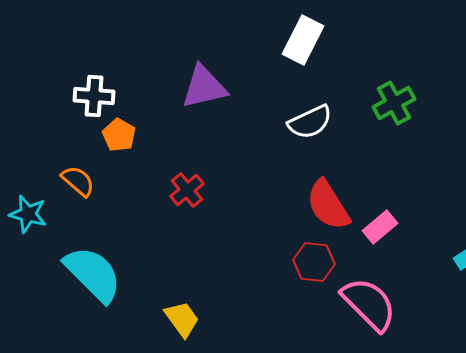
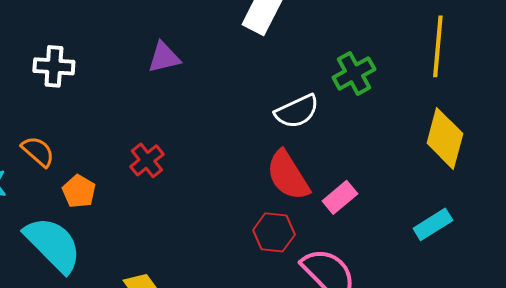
purple triangle: (204, 87) -> (164, 57), size x0.7
white semicircle: (310, 122) -> (297, 111), moved
orange pentagon: (119, 135) -> (79, 191), moved

